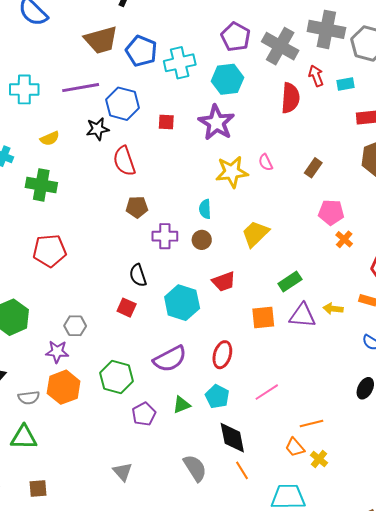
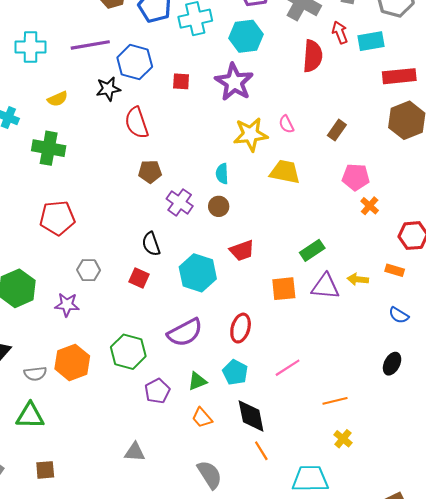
cyan rectangle: (346, 84) -> (371, 41), size x1.4
yellow trapezoid: (255, 234) -> (285, 172), moved, turned 56
purple cross: (165, 236) -> (180, 202), turned 35
gray hexagon: (75, 326) -> (89, 270), moved
purple star: (57, 352) -> (67, 305), moved
orange trapezoid: (295, 447) -> (202, 418), moved
gray semicircle: (195, 468) -> (210, 475), moved
gray triangle: (123, 472) -> (135, 452), turned -45

